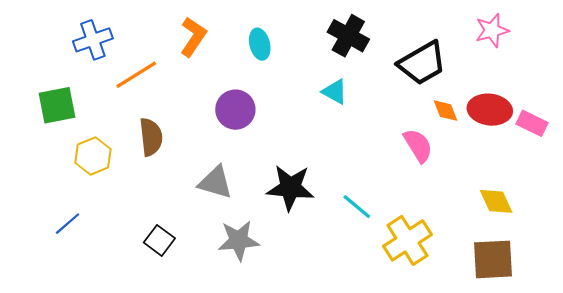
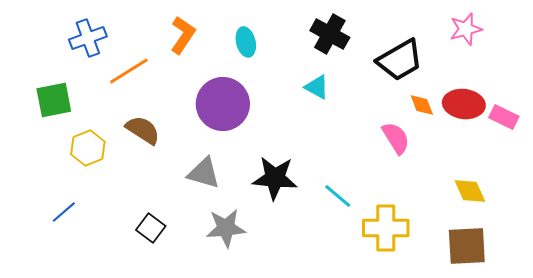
purple circle: (235, 110) -> (223, 104), size x1.4
brown semicircle: (151, 137) -> (143, 130), turned -51
yellow cross: (407, 240) -> (386, 228), turned 33

